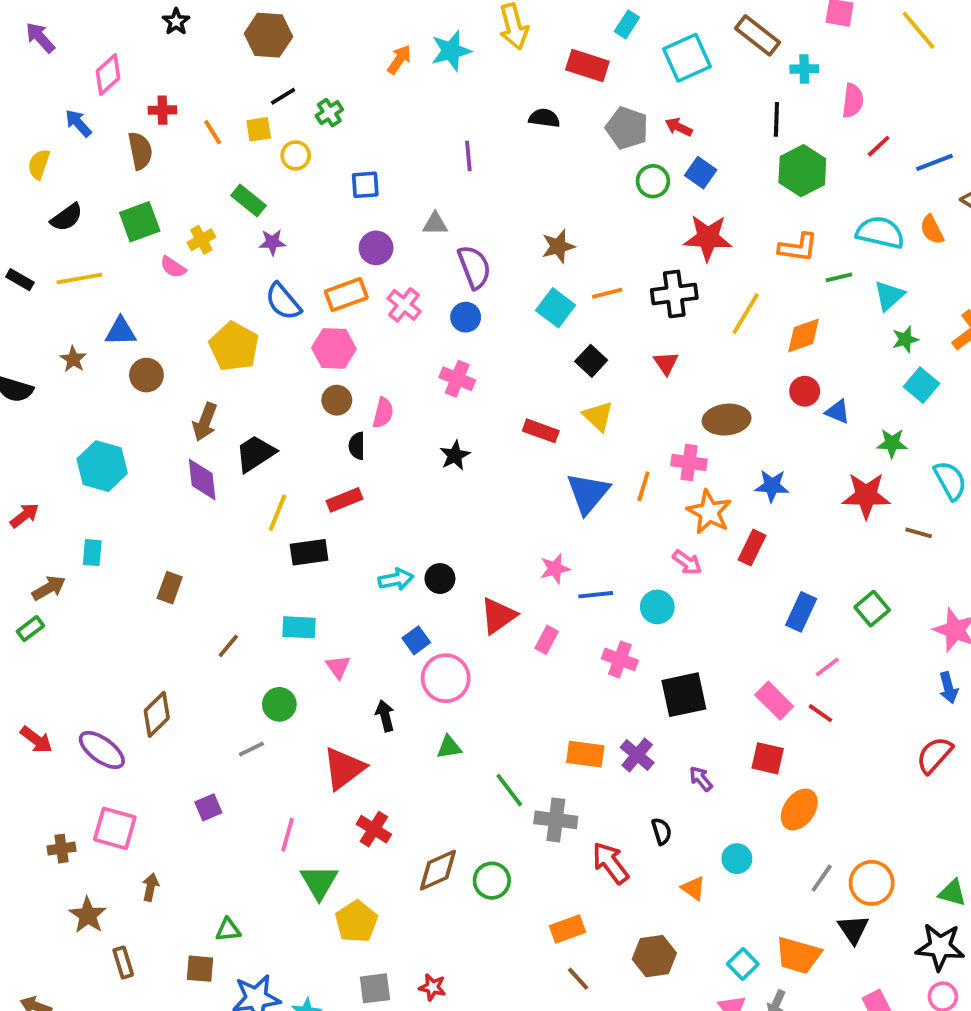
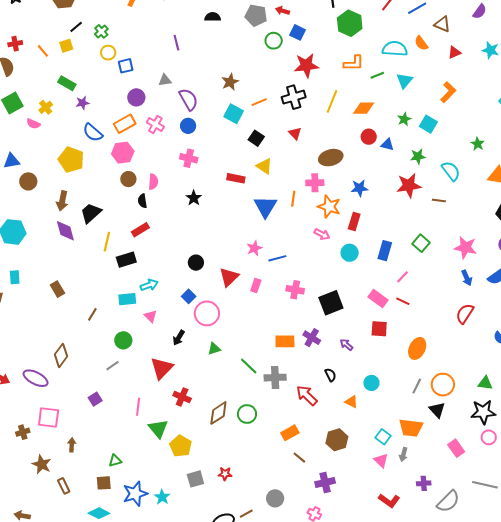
yellow circle: (296, 155) -> (108, 53), moved
orange diamond: (804, 336) -> (364, 108), turned 30
green star: (905, 339) -> (404, 119), moved
cyan arrow: (396, 579) -> (149, 285), moved
brown rectangle: (170, 588) -> (57, 289), turned -42
cyan circle: (657, 607) -> (350, 253), moved
black arrow: (385, 716) -> (179, 338), turned -126
orange ellipse: (799, 809) -> (417, 348), moved

